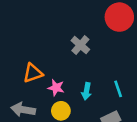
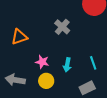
orange triangle: (33, 73) -> (19, 37), moved

